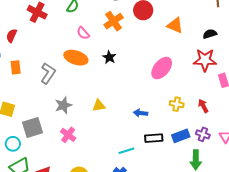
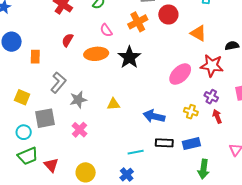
red semicircle: (12, 36) -> (67, 40), moved
black star: (109, 57) -> (129, 57), size x1.6
orange ellipse: (76, 58) -> (96, 54), turned -30
red star: (205, 60) -> (212, 66), moved
gray L-shape: (48, 73) -> (58, 83), moved
blue arrow: (141, 113) -> (154, 116), size x1.5
purple cross: (203, 134) -> (211, 97), moved

